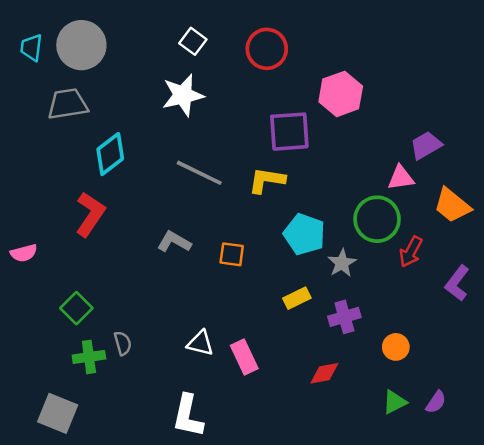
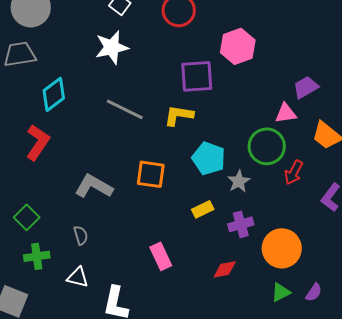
gray L-shape: (174, 242) -> (94, 186), moved, size x1.4
orange square: (232, 254) -> (151, 174), size x1.4
gray semicircle: (123, 343) -> (81, 235), moved
white triangle: (200, 343) -> (78, 277), moved
orange circle: (396, 347) -> (282, 248), size x1.8

